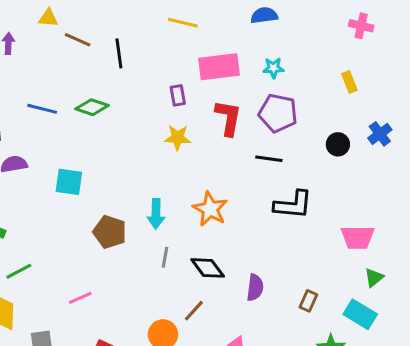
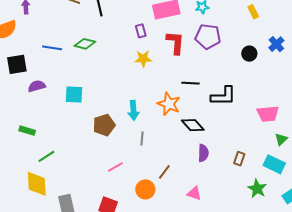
black line: (269, 159) -> (191, 83), moved
brown pentagon: (110, 232) -> (104, 125), turned -30
black diamond: (208, 268) -> (193, 125), moved
pink line: (80, 298) -> (115, 167), moved

